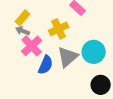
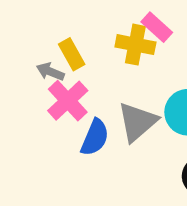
yellow rectangle: (23, 18) -> (72, 54), moved, turned -70
yellow cross: (59, 29) -> (135, 45), moved, turned 36

